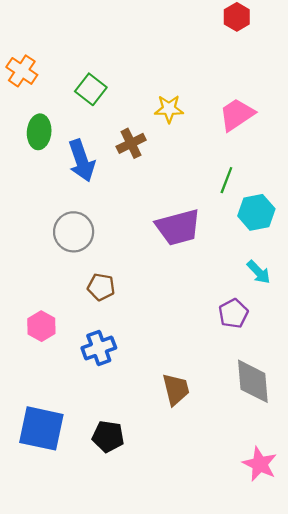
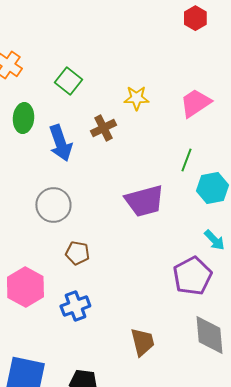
purple pentagon: (233, 313) -> (192, 276), size x1.5
pink hexagon: (41, 326) -> (25, 287), size x1.5

